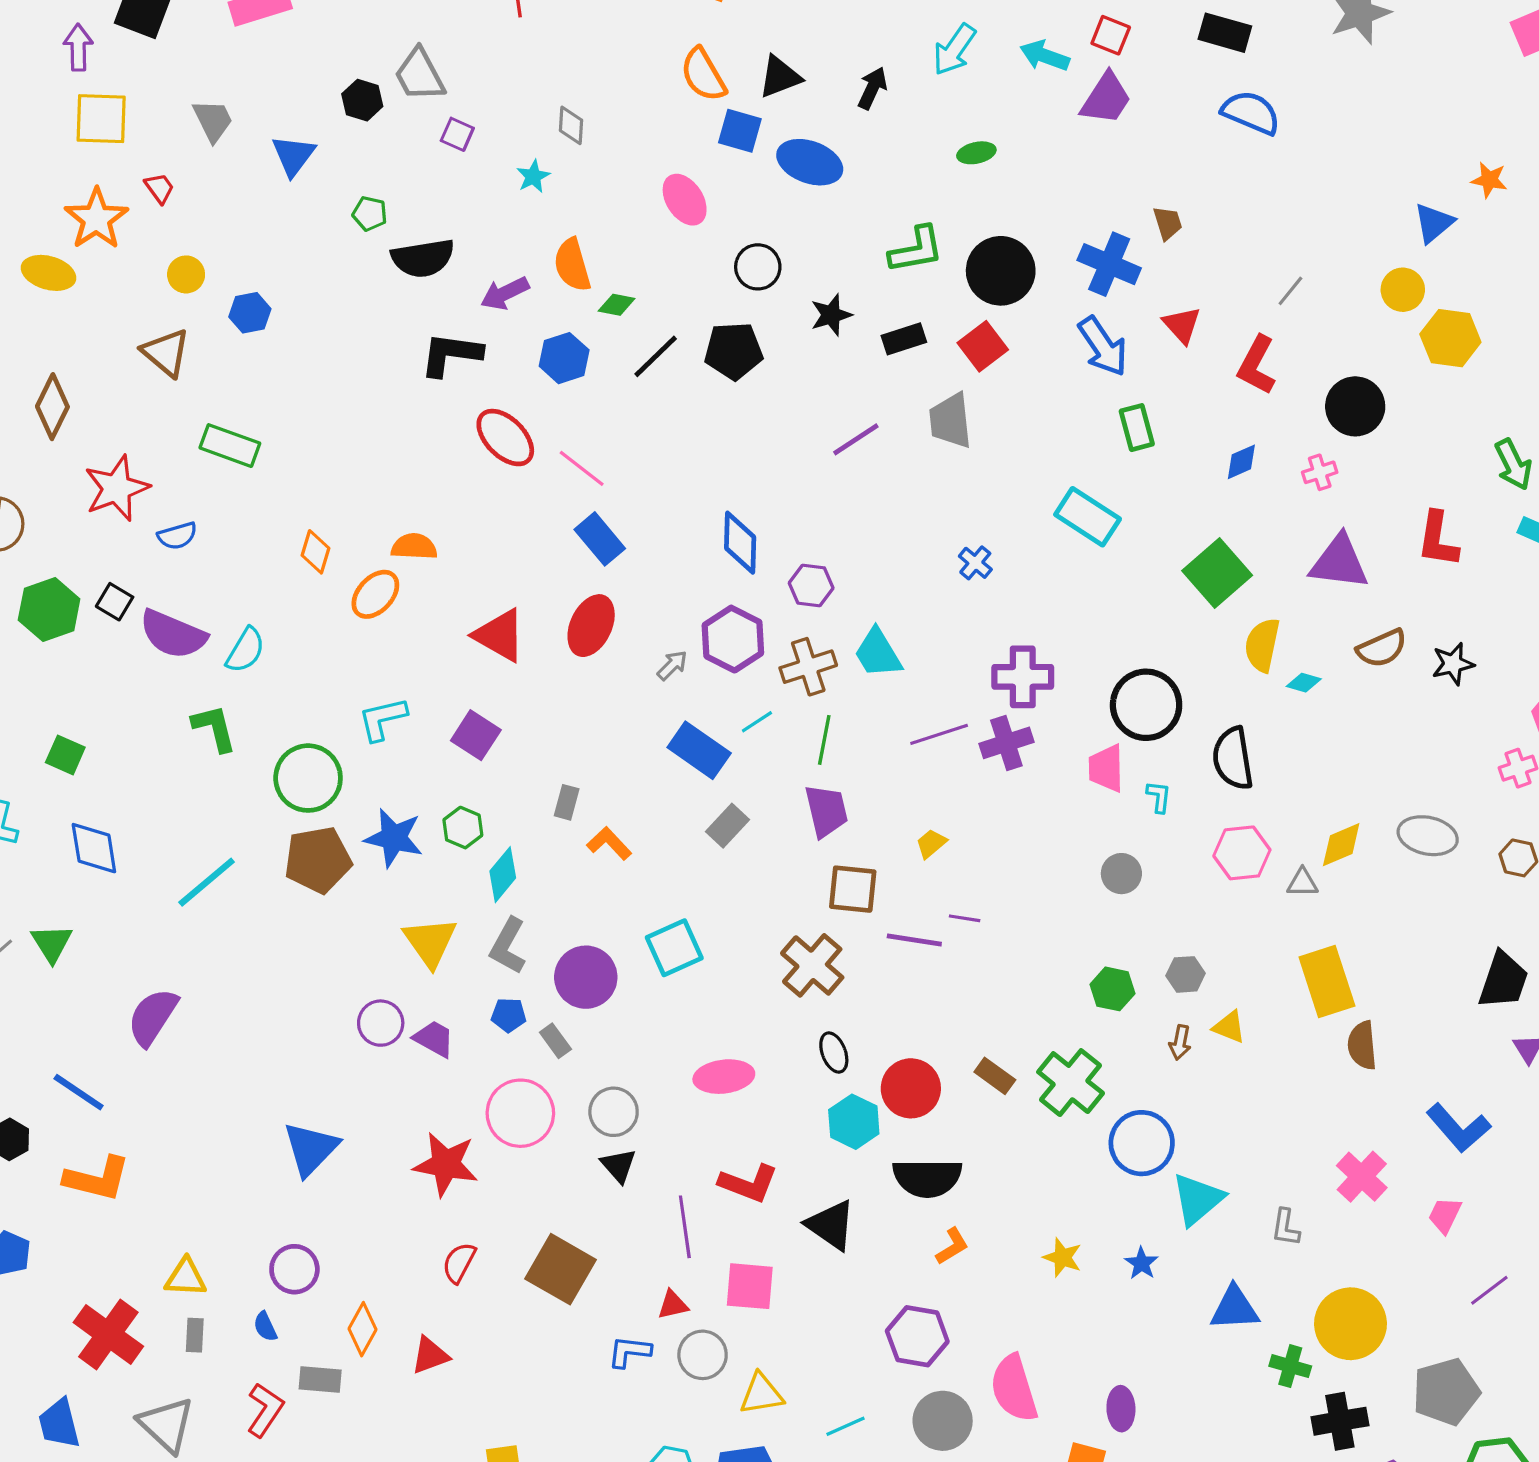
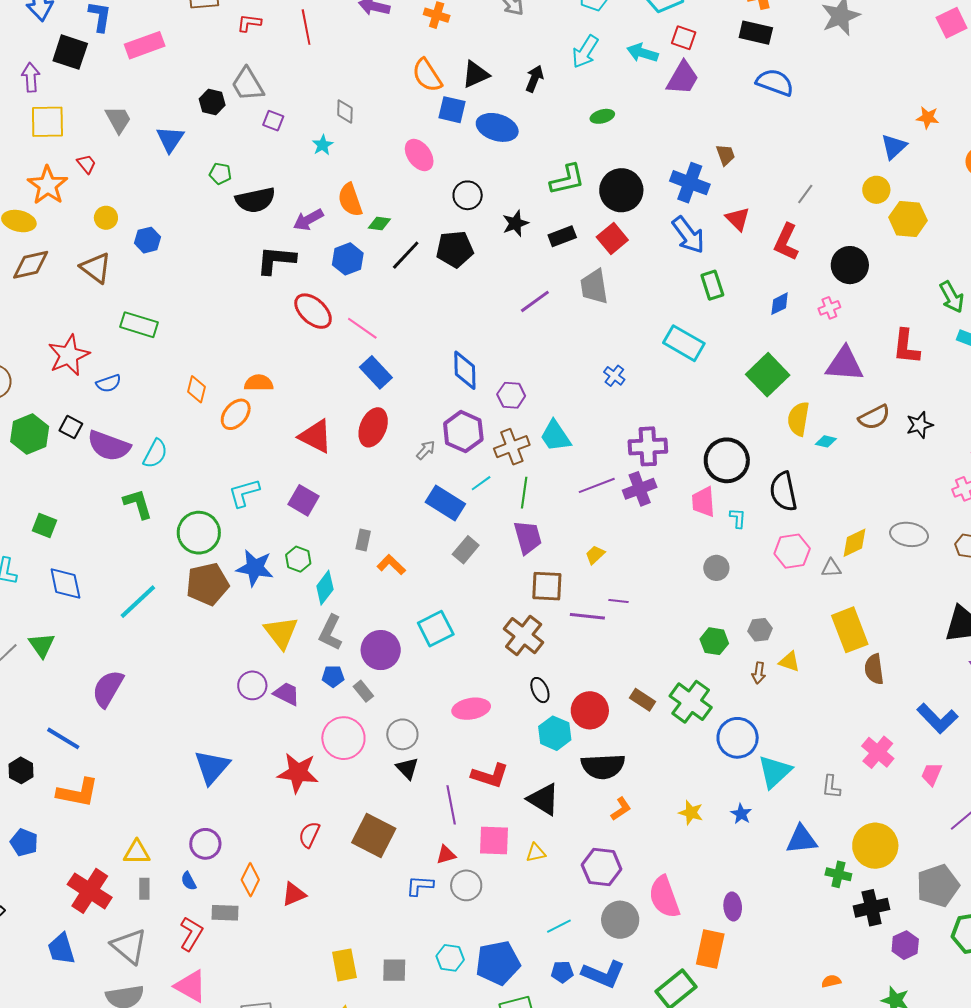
brown diamond: (52, 407) -> (31, 265), moved, turned 54
yellow triangle: (761, 1394) -> (536, 853), moved, size x0.7

